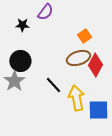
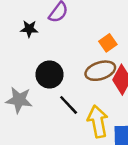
black circle: (20, 61) -> (50, 75), moved
gray star: (14, 81) -> (19, 100), turned -30

